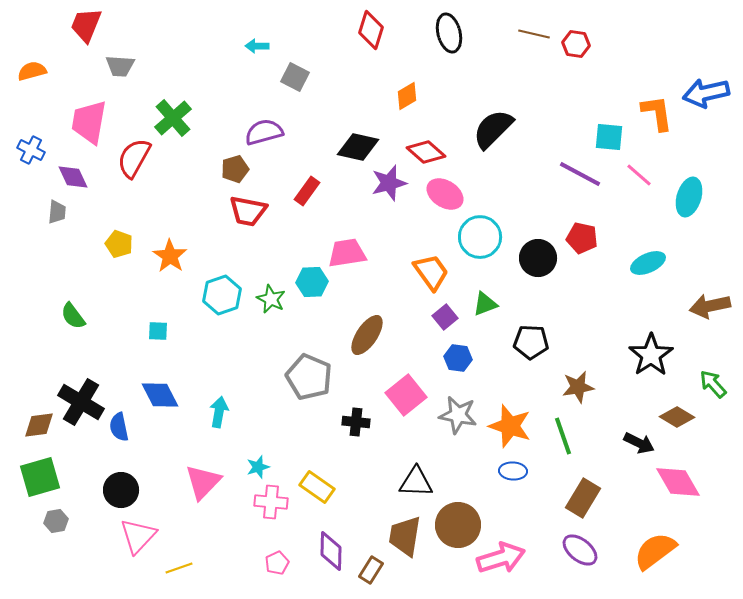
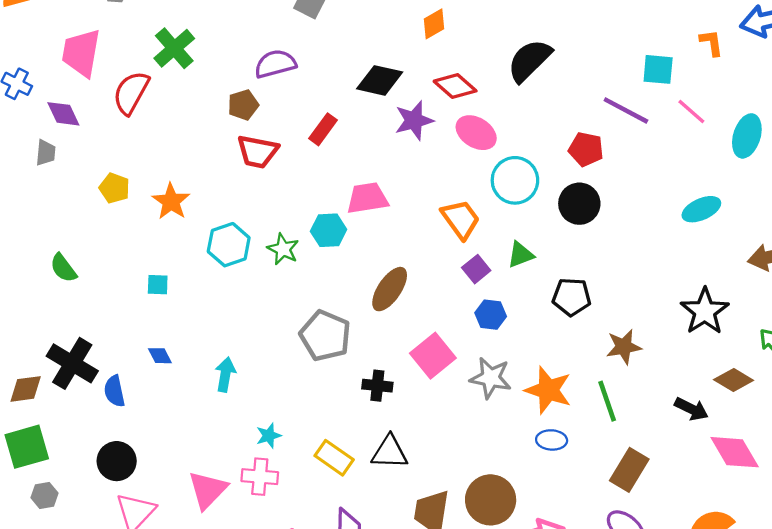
orange L-shape: (657, 113) -> (711, 43), size x0.7
red pentagon: (582, 238) -> (586, 149), moved
blue diamond: (160, 395) -> (160, 356), size x0.6
pink triangle: (203, 482) -> (208, 490), moved
black triangle: (416, 482) -> (390, 452), moved
pink cross: (271, 502) -> (260, 477), moved

